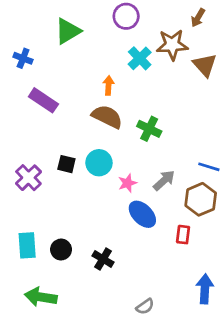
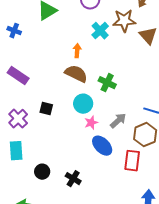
purple rectangle: (43, 100) -> (18, 76), moved
cyan circle: (99, 163) -> (83, 104), moved
red rectangle: (183, 235) -> (132, 161), size x1.5
cyan rectangle: (27, 245) -> (16, 151), moved

